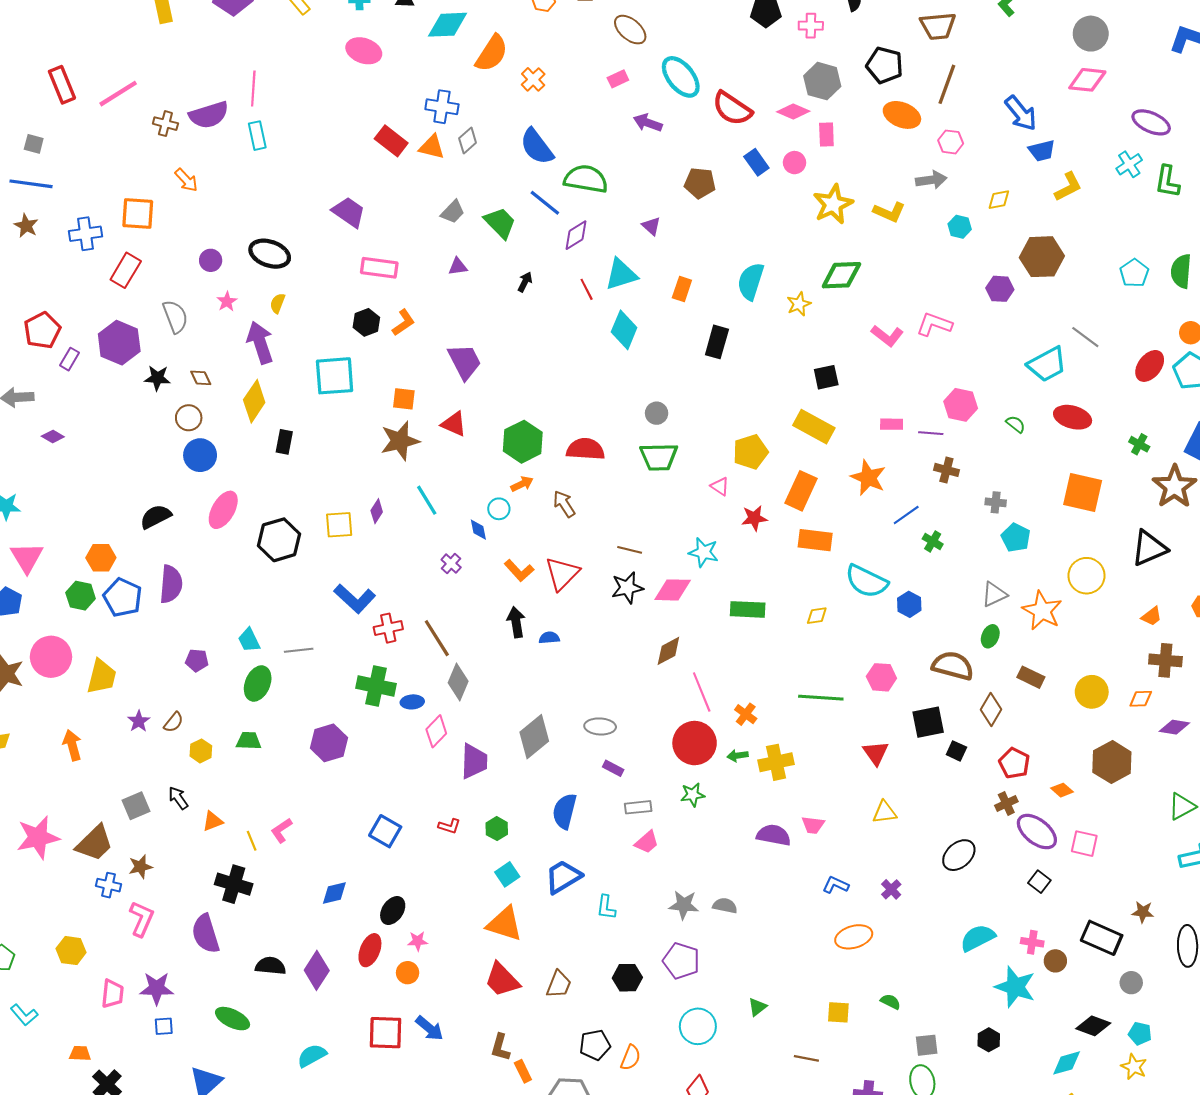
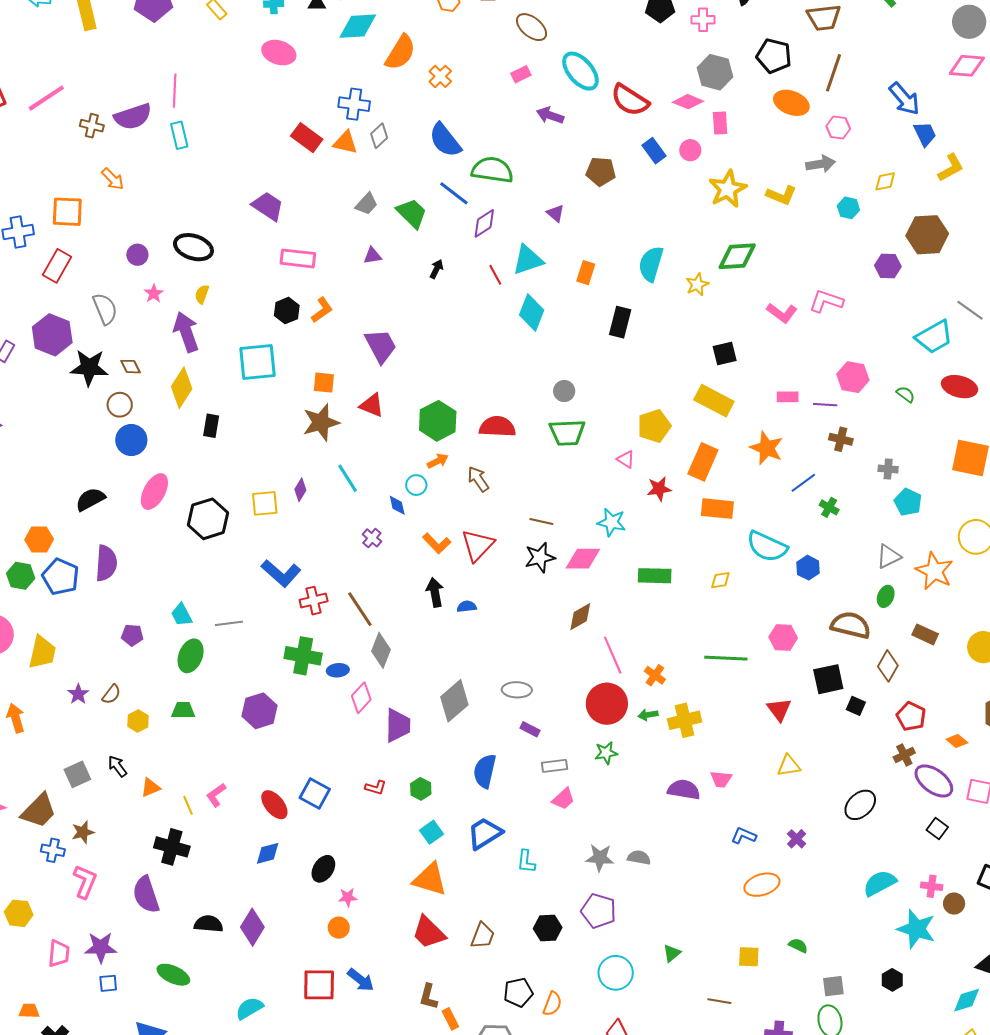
blue trapezoid: (1042, 151) -> (925, 134), turned -100
black star: (157, 378) -> (89, 368), size x1.5
red ellipse: (370, 950) -> (274, 805), moved, turned -60

